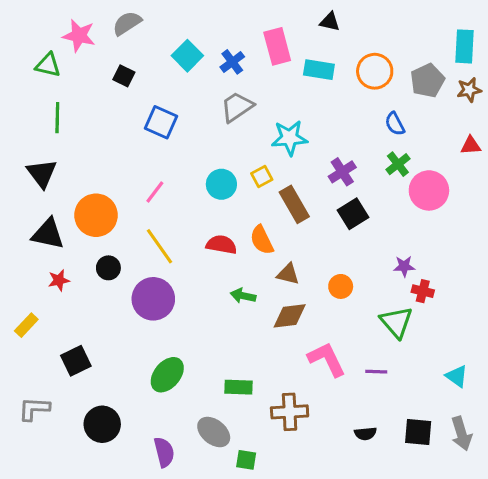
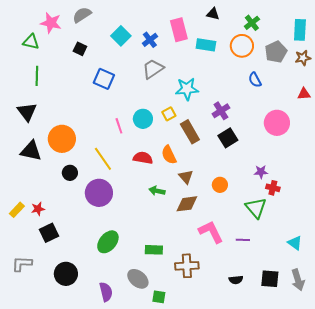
green cross: (398, 164) -> (252, 23), moved
pink line: (155, 192) -> (119, 126), moved, turned -56
brown triangle: (288, 274) -> (186, 177), turned 35
red star: (59, 280) -> (38, 209), moved

